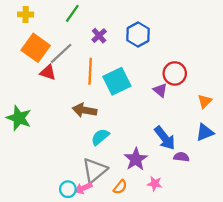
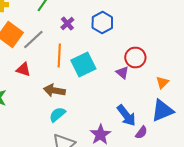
red triangle: (48, 72) -> (23, 70), moved
blue triangle: (205, 132) -> (162, 110), size x1.4
cyan semicircle: (100, 137) -> (57, 114), moved
purple semicircle: (181, 157) -> (141, 132), turned 120

